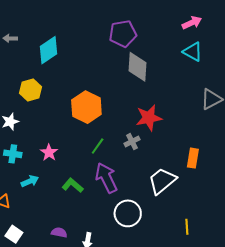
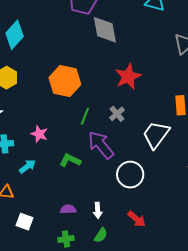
gray cross: (132, 142) -> (117, 114), moved

